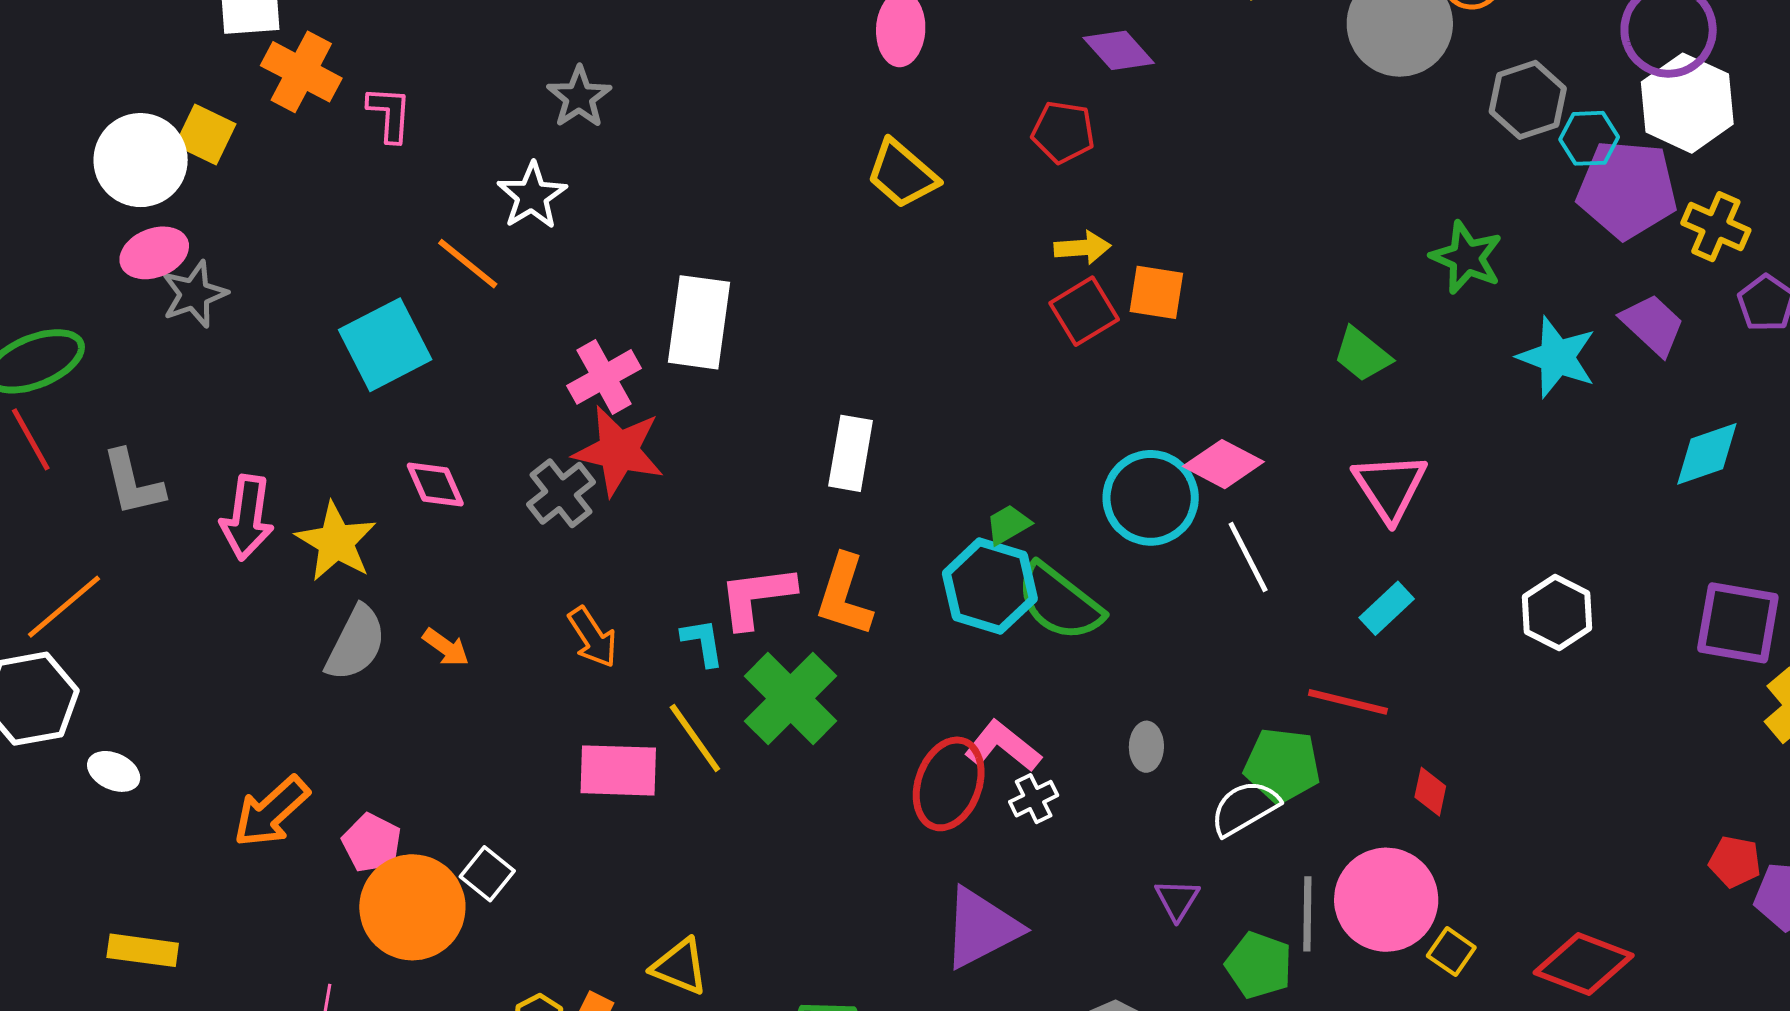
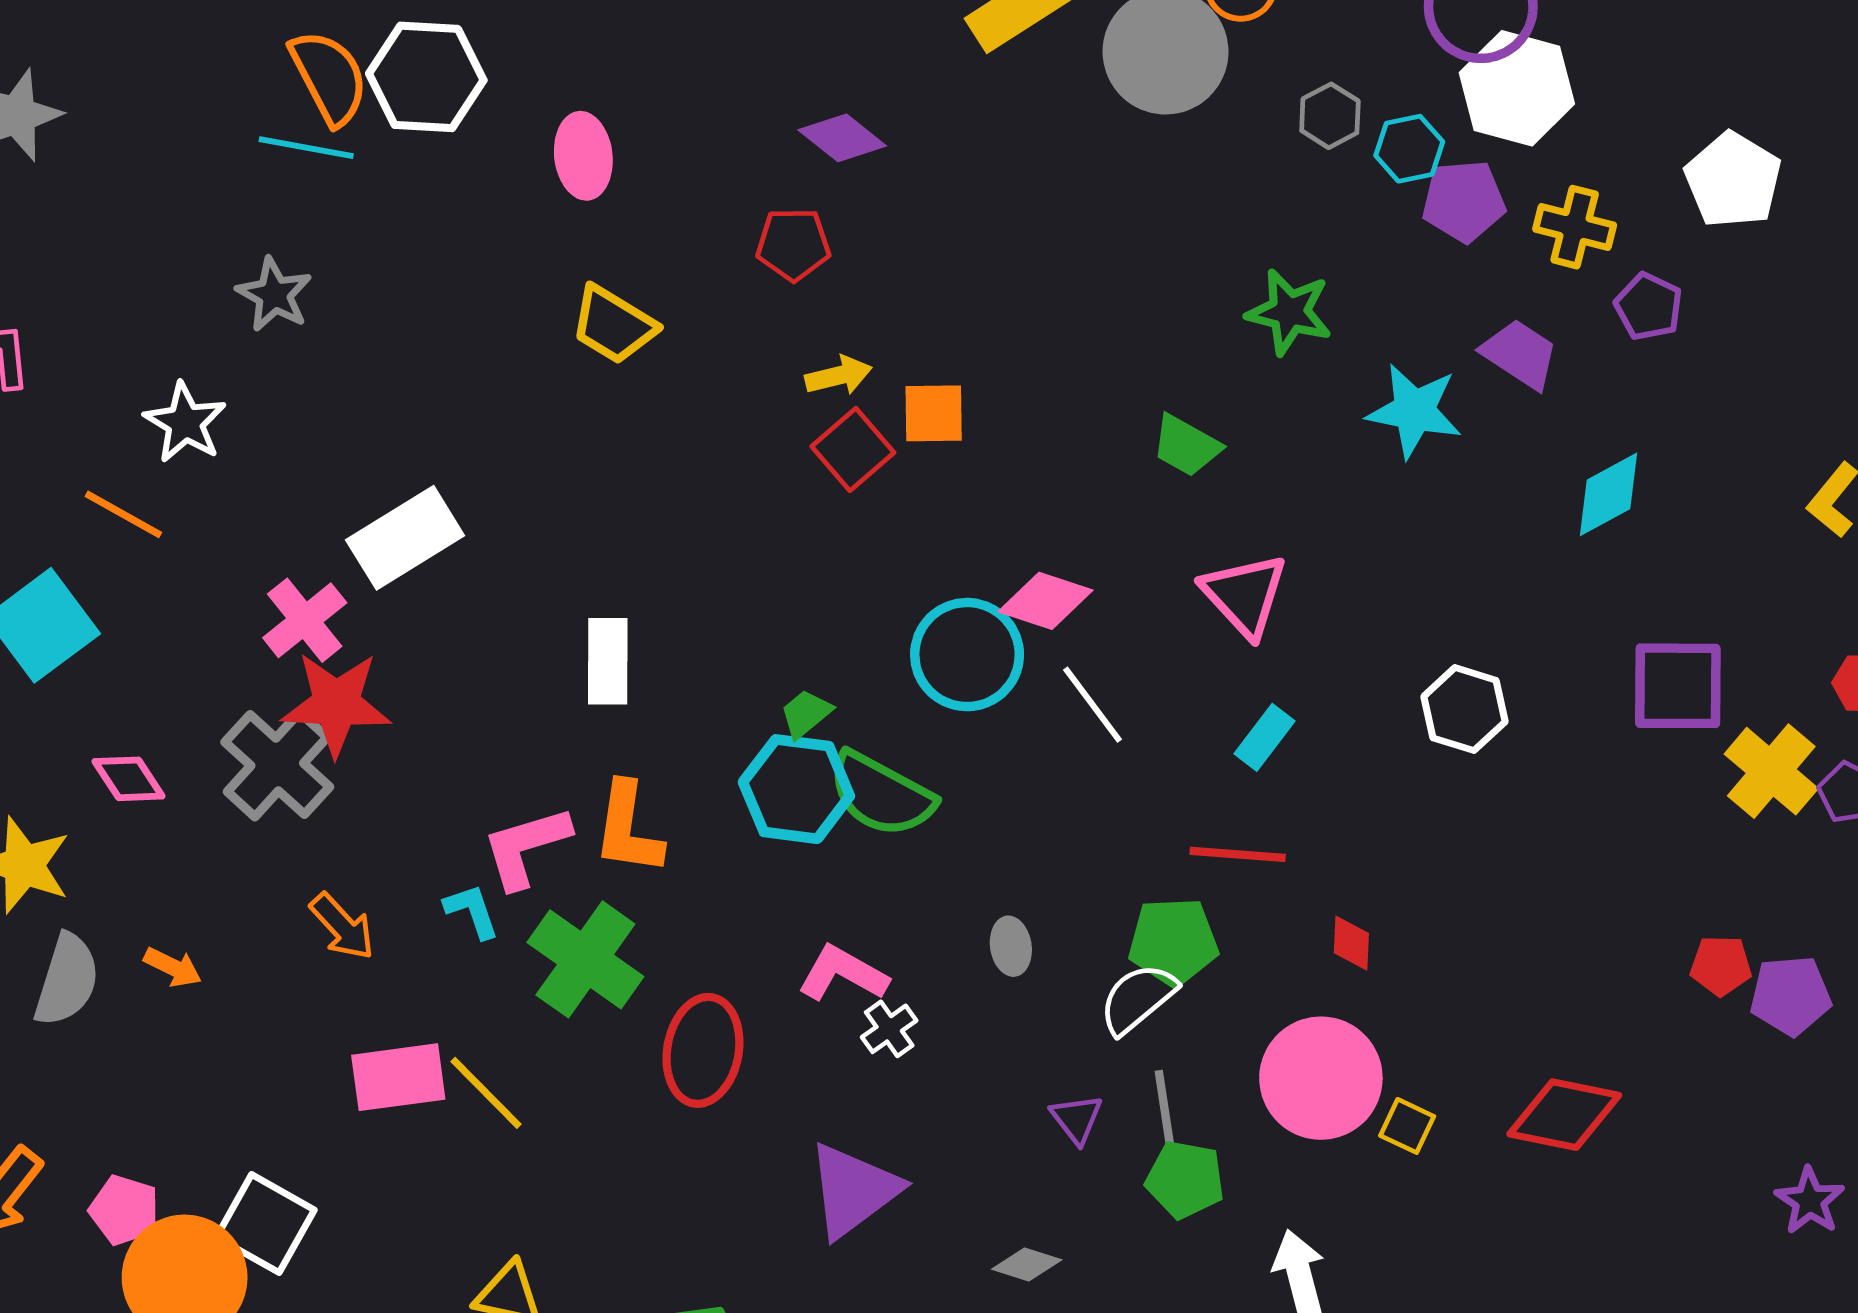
gray star: (579, 97) -> (274, 295), moved
gray hexagon: (1528, 100) -> (1330, 116), size x0.7
purple pentagon: (1627, 189) -> (1464, 201), size x0.7
white rectangle: (699, 322) -> (405, 538), turned 60
gray cross: (561, 493) -> (277, 764), size x1.4
yellow line: (695, 738) -> (486, 1093), moved
red ellipse: (949, 784) -> (703, 1050), moved
white square: (487, 874) -> (265, 1224), size x1.6
gray line: (1307, 914) -> (1165, 1114), moved

